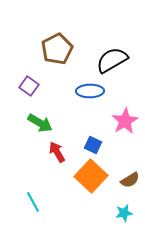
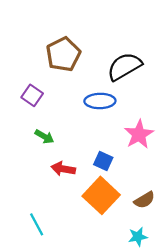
green arrow: (40, 123) -> (44, 137), size x0.7
red arrow: (57, 152) -> (63, 169), turned -50

